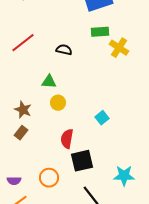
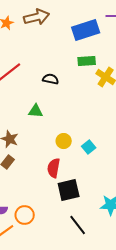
yellow circle: (58, 103) -> (64, 141), moved
orange circle: (49, 178) -> (25, 215), moved

